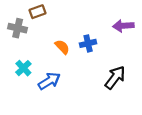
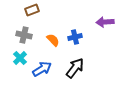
gray cross: (18, 28) -> (24, 35), moved
black arrow: (115, 77) -> (75, 68), moved

